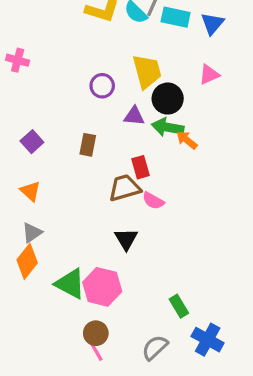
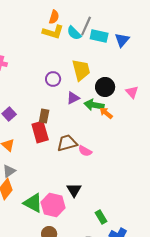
pink triangle: (209, 75) -> (132, 92), moved, turned -48
black circle: (168, 99) -> (105, 87), moved
purple triangle: (134, 116) -> (73, 98), turned -32
red rectangle: (140, 167) -> (40, 132), moved, size x1.5
black triangle: (126, 239) -> (74, 190), moved

